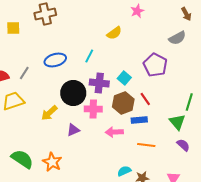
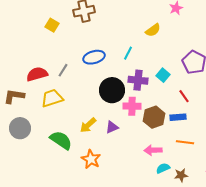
yellow square: (13, 28) -> (52, 25), turned 32
brown hexagon: (123, 103) -> (154, 117), moved
yellow arrow: (49, 113) -> (88, 125), moved
pink arrow: (114, 132) -> (153, 150), moved
green semicircle: (22, 159) -> (61, 140), moved

